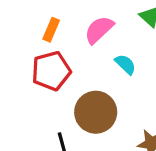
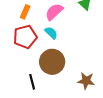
cyan semicircle: (125, 64) -> (51, 33), moved

